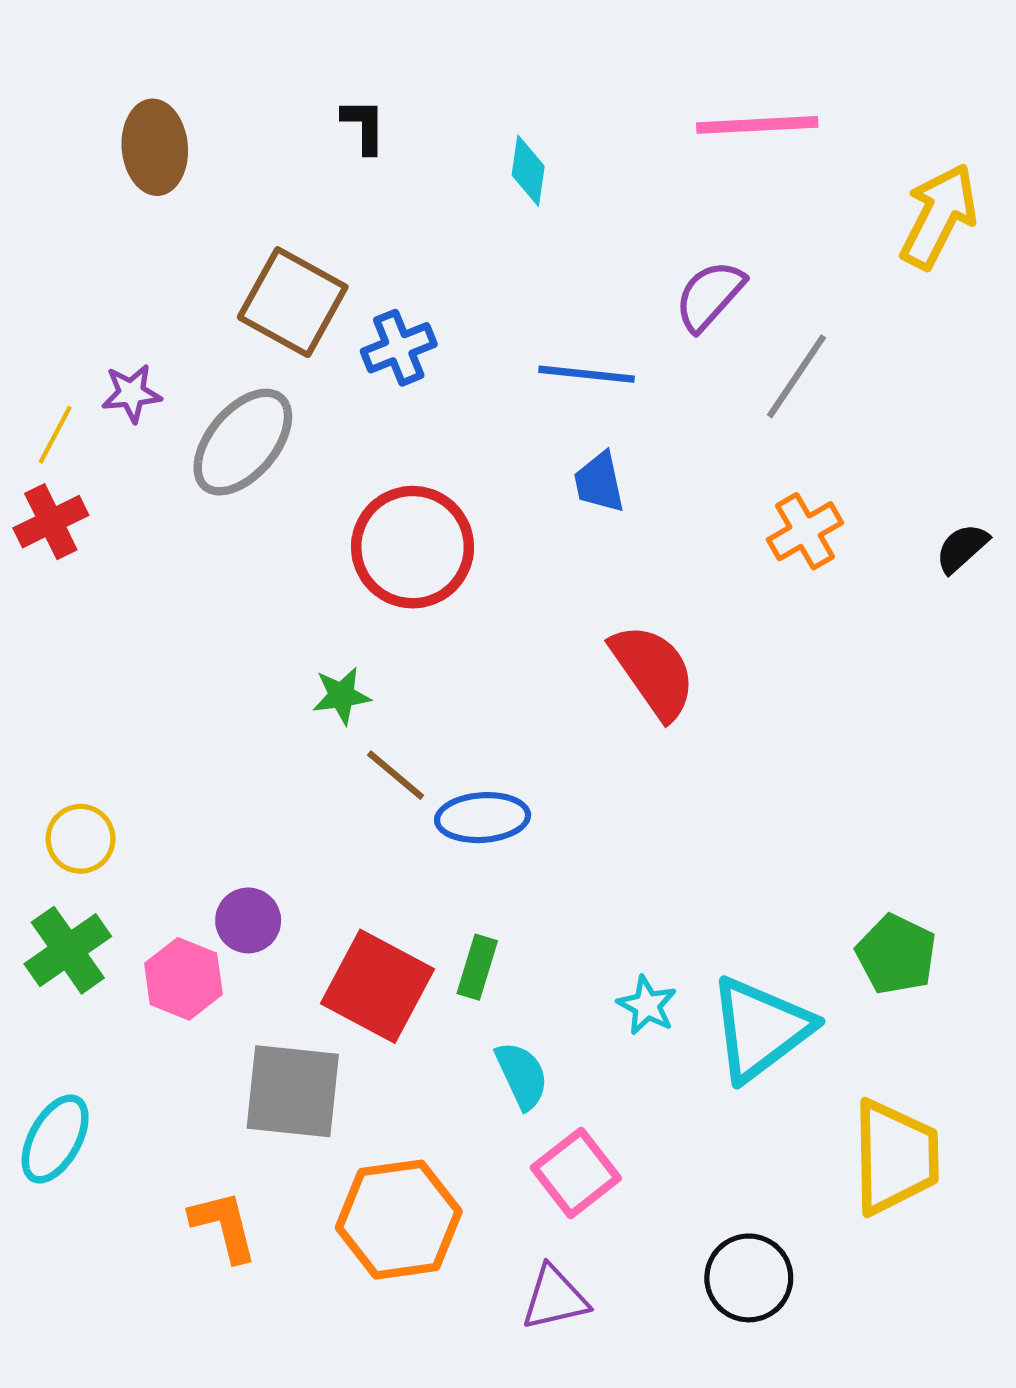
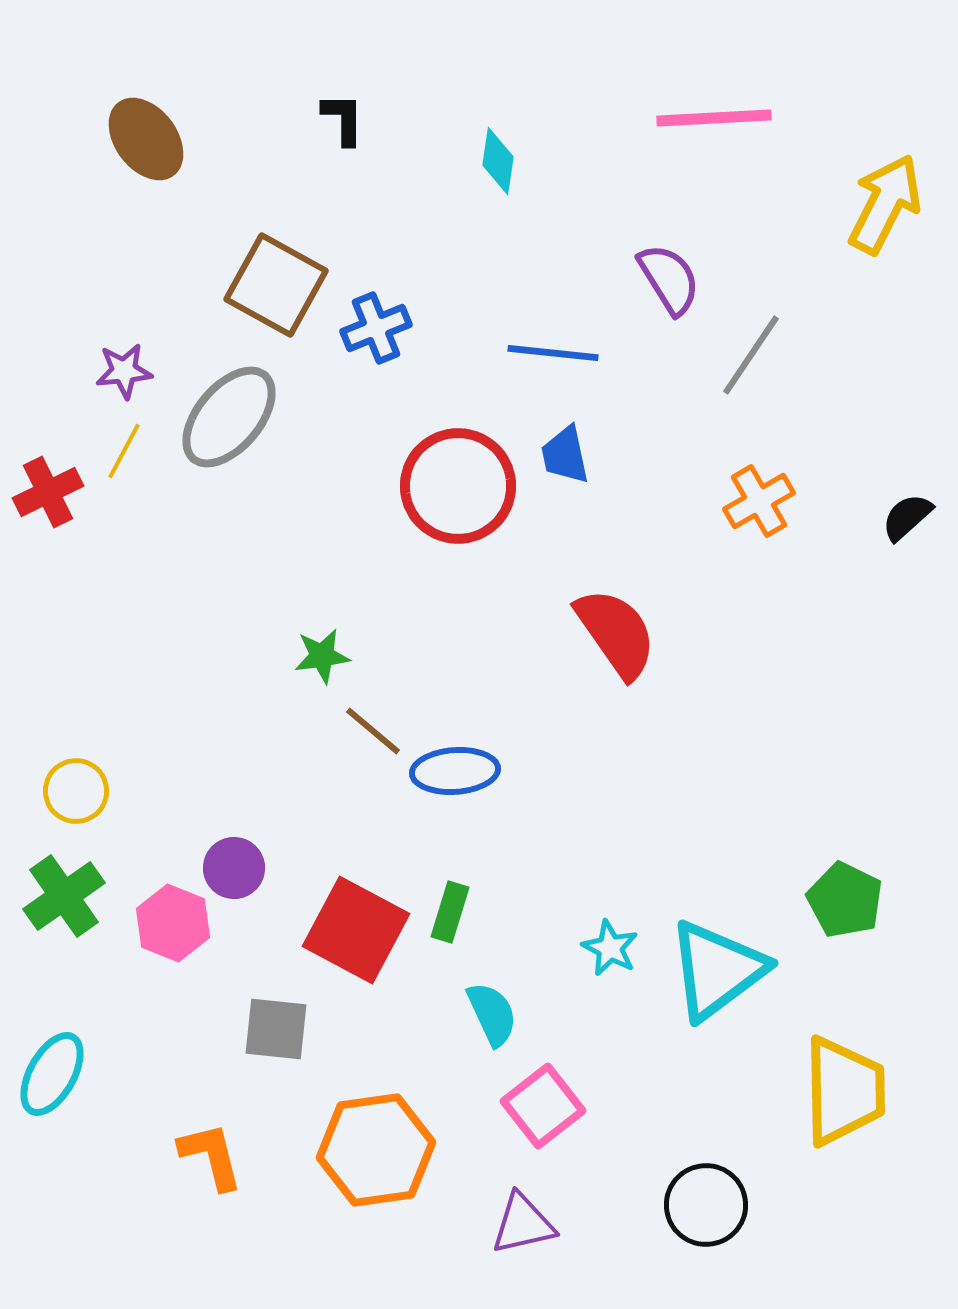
brown ellipse: (155, 147) -> (146, 139), turned -32
purple semicircle: (710, 296) -> (669, 279), turned 106
yellow line: (55, 435) -> (124, 451), moved
red circle: (413, 547) -> (458, 486), moved
gray square: (293, 1091) -> (276, 1029), size x0.7

